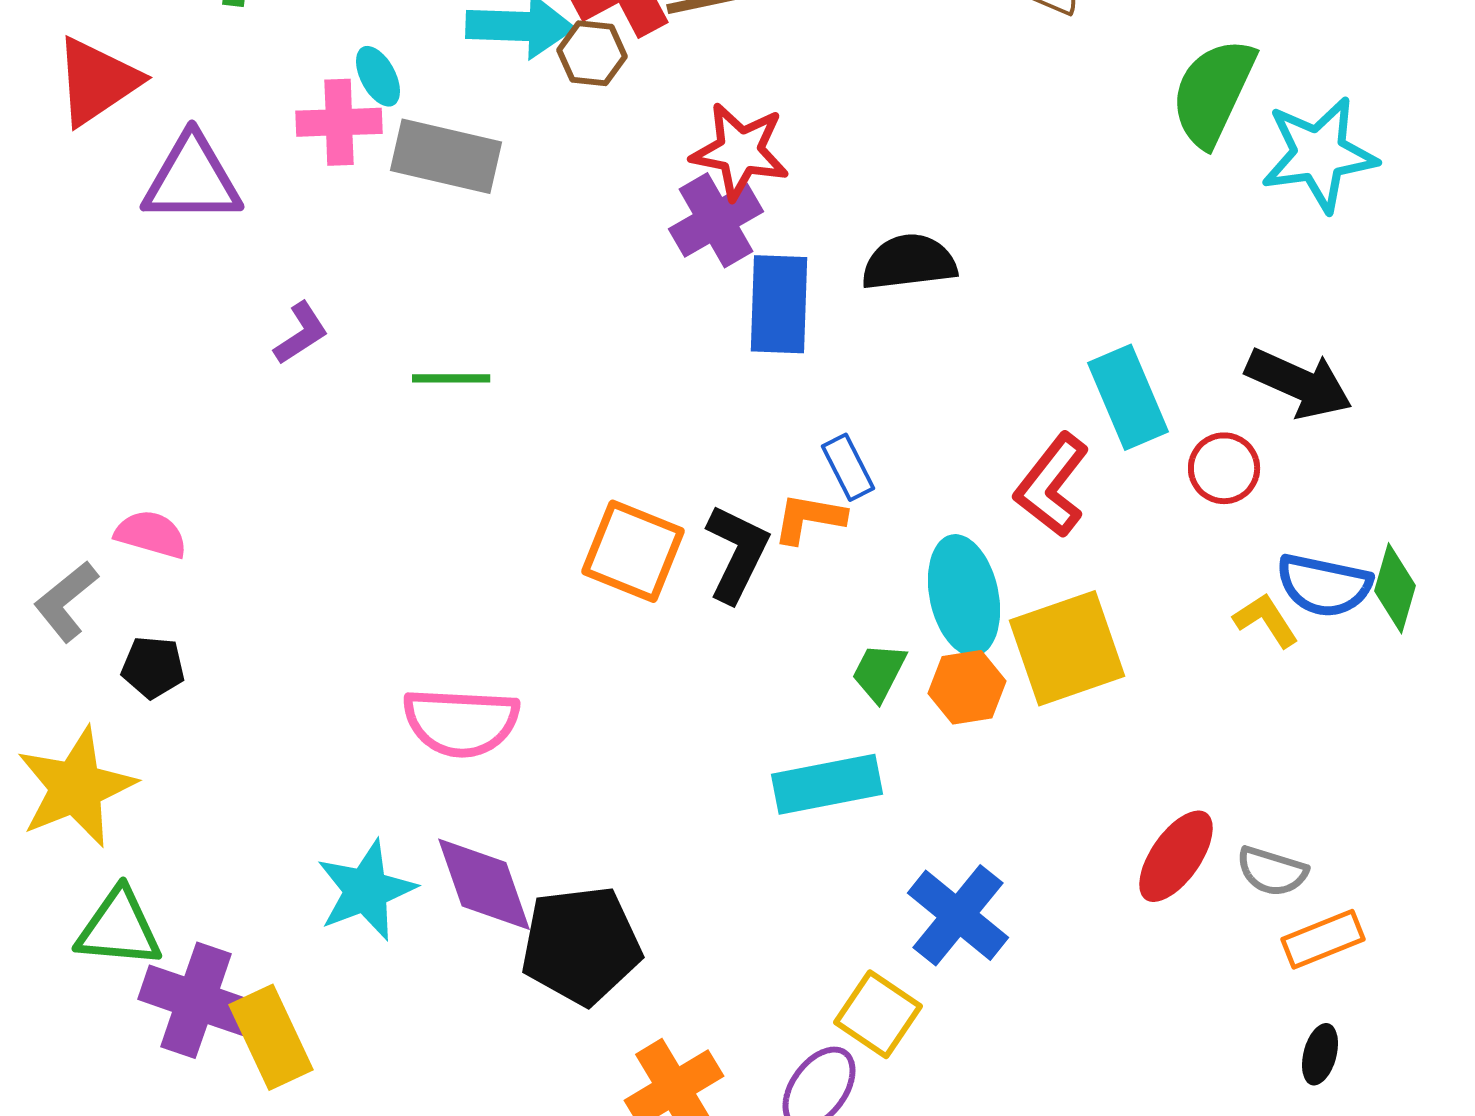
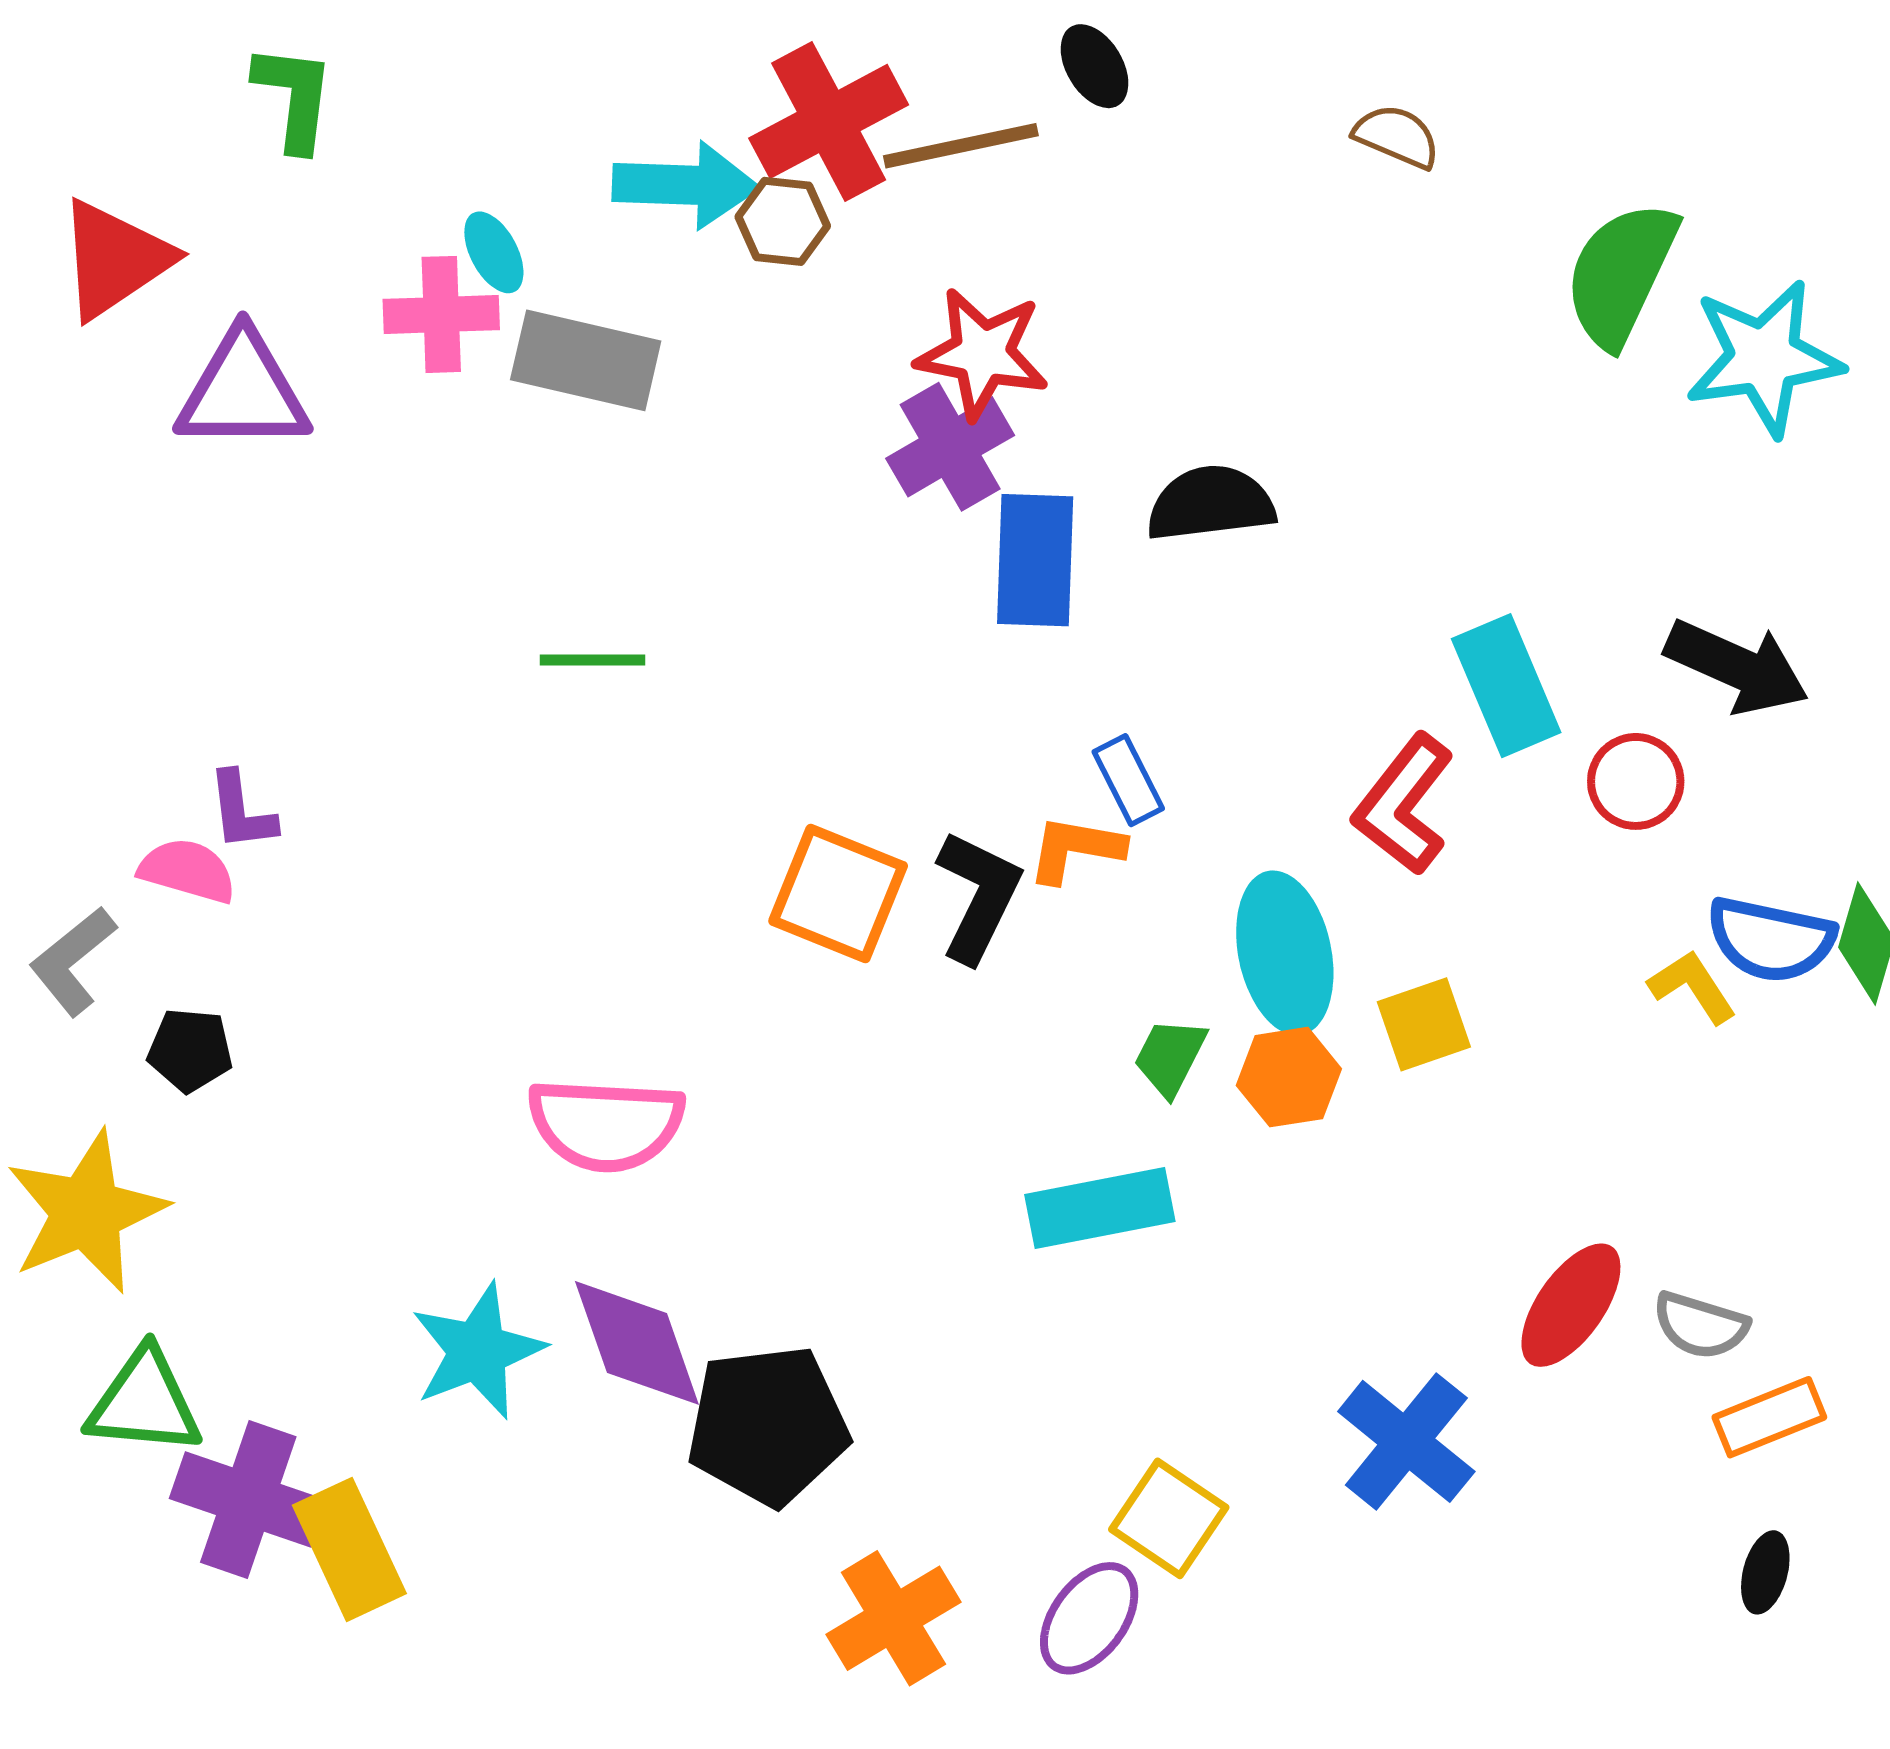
purple L-shape: (301, 333) -> (241, 811), moved, turned 116
yellow square: (1067, 648) -> (1424, 1024), size x0.6
blue cross: (958, 915) -> (1406, 1441), moved

